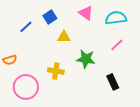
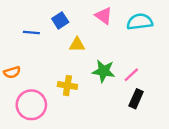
blue line: (26, 27) -> (31, 33), turned 48
pink line: (117, 45) -> (131, 75), moved
black rectangle: (113, 82) -> (136, 99), turned 49

